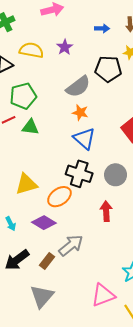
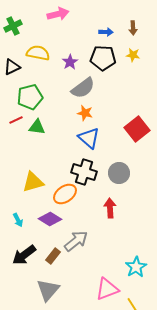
purple star: (65, 47) -> (70, 62), moved
black pentagon: (108, 69) -> (103, 58), moved

